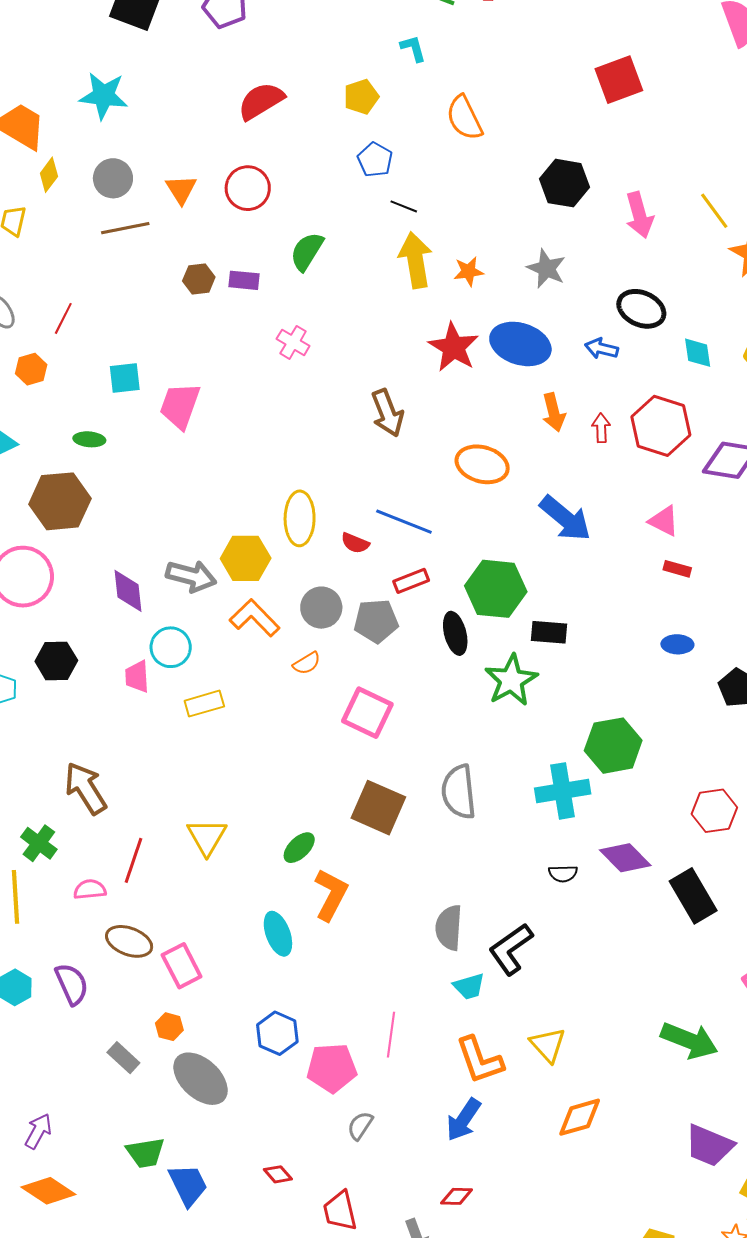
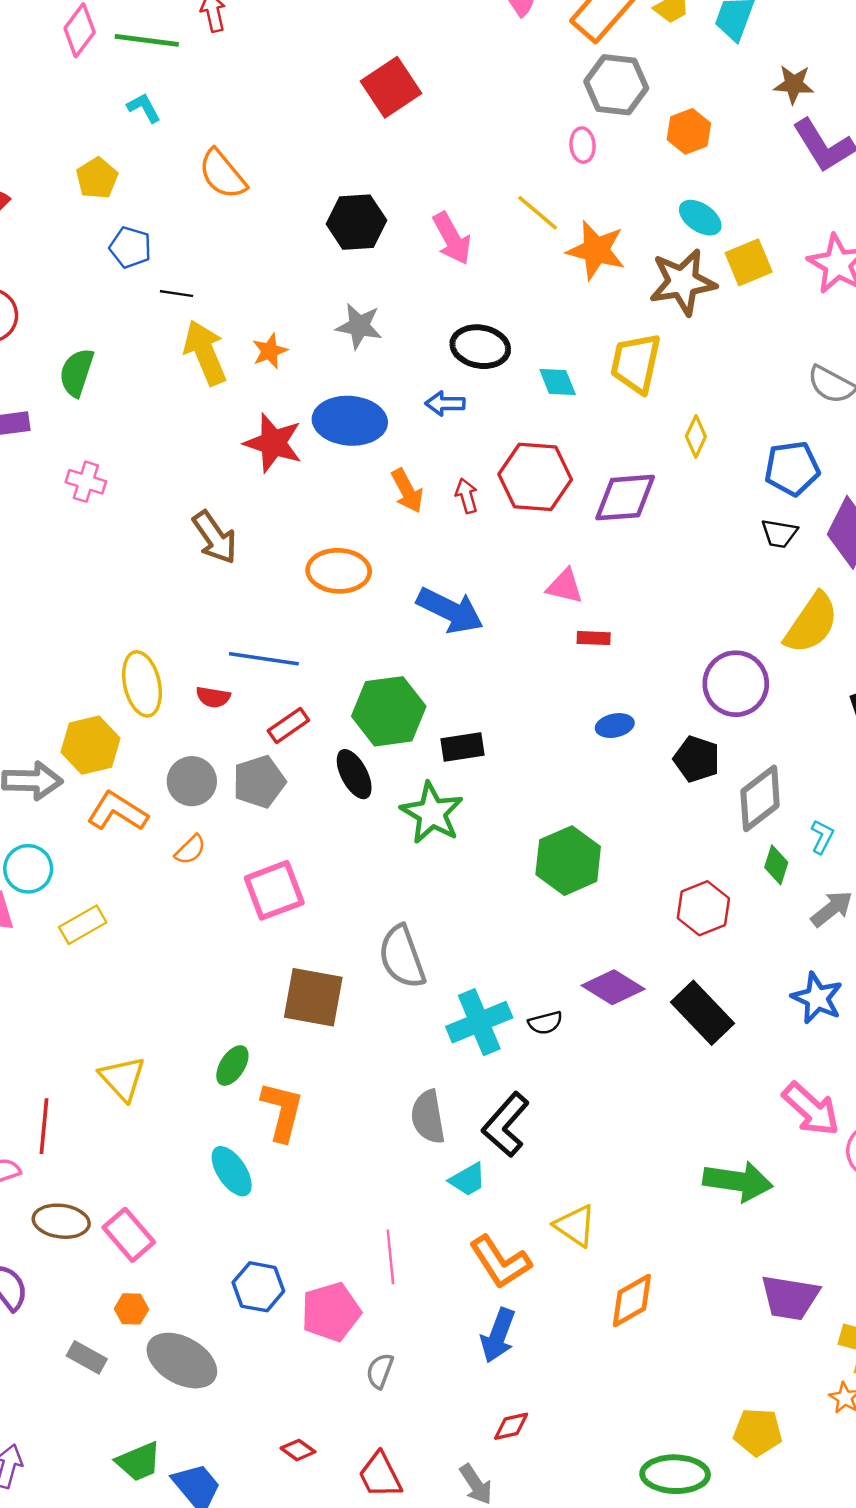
pink square: (367, 713) -> (274, 890), turned -33
cyan cross: (563, 791) -> (479, 1022), moved

